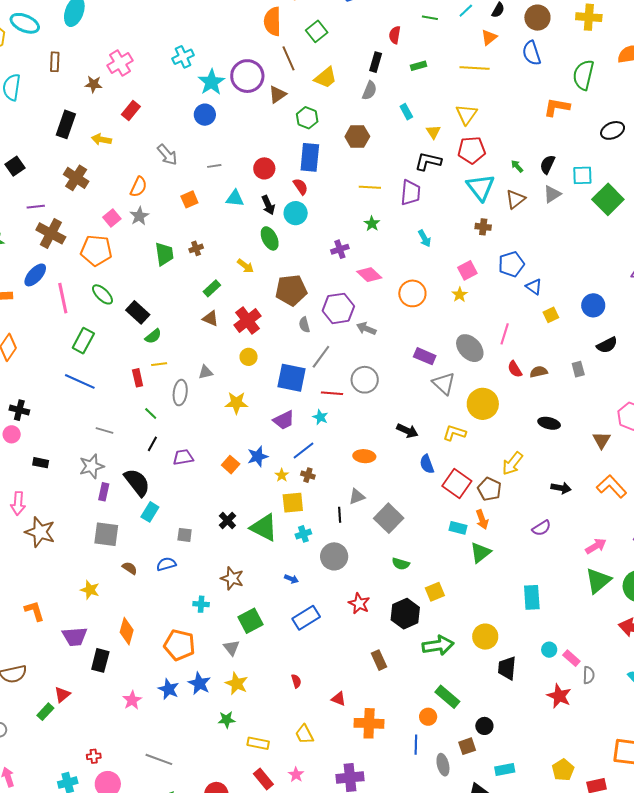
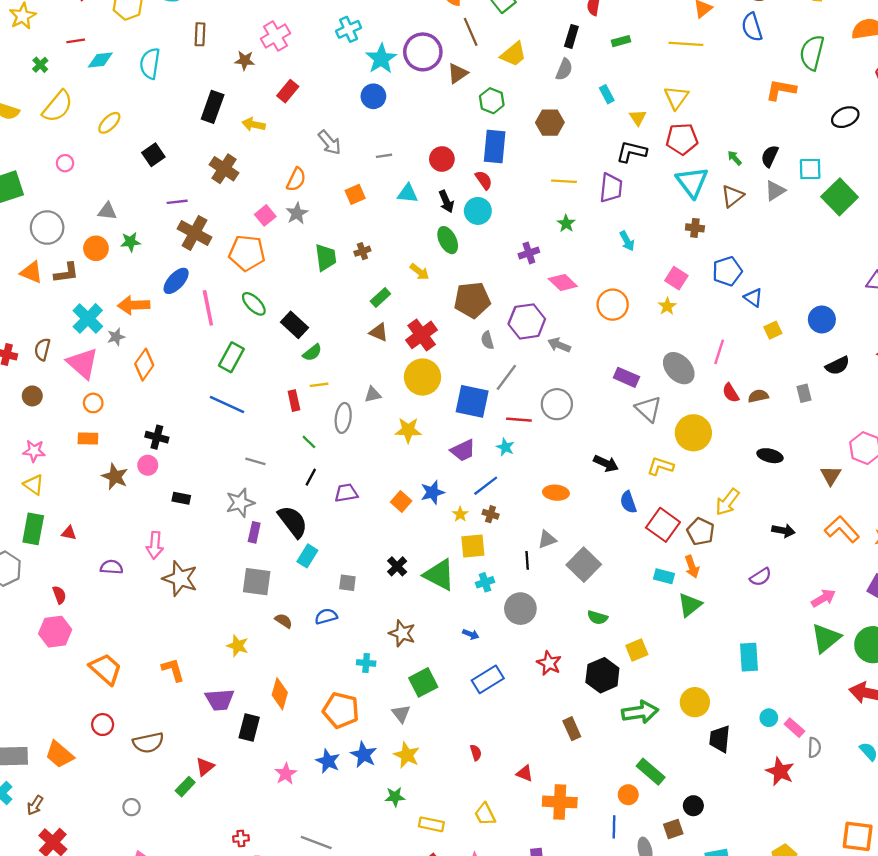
pink square: (467, 270) -> (676, 278), turned -30
yellow circle: (249, 357) -> (423, 377), size x1.8

